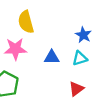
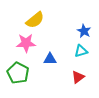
yellow semicircle: (26, 22) -> (35, 20), turned -114
blue triangle: (52, 57) -> (50, 59), moved

